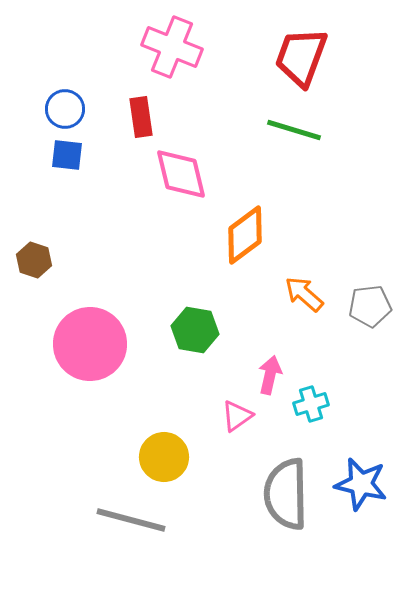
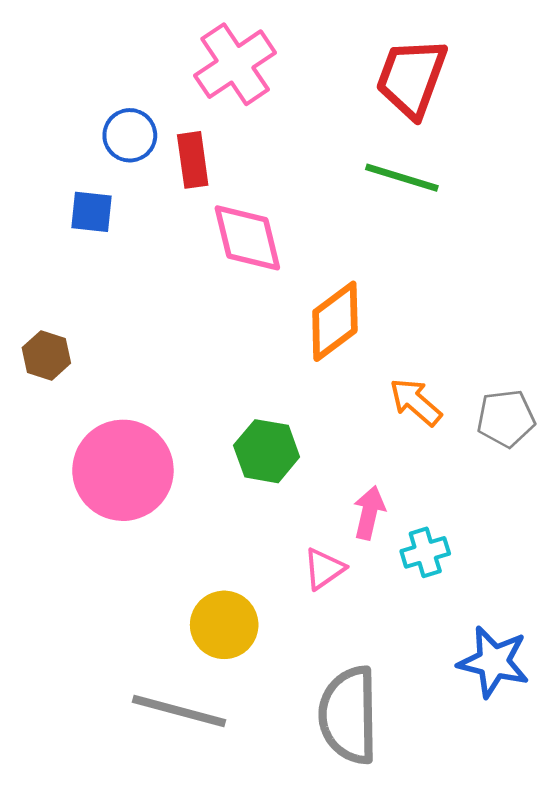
pink cross: (172, 47) -> (235, 64), turned 34
blue circle: (65, 109) -> (130, 135), moved
gray semicircle: (286, 494) -> (349, 715), moved

